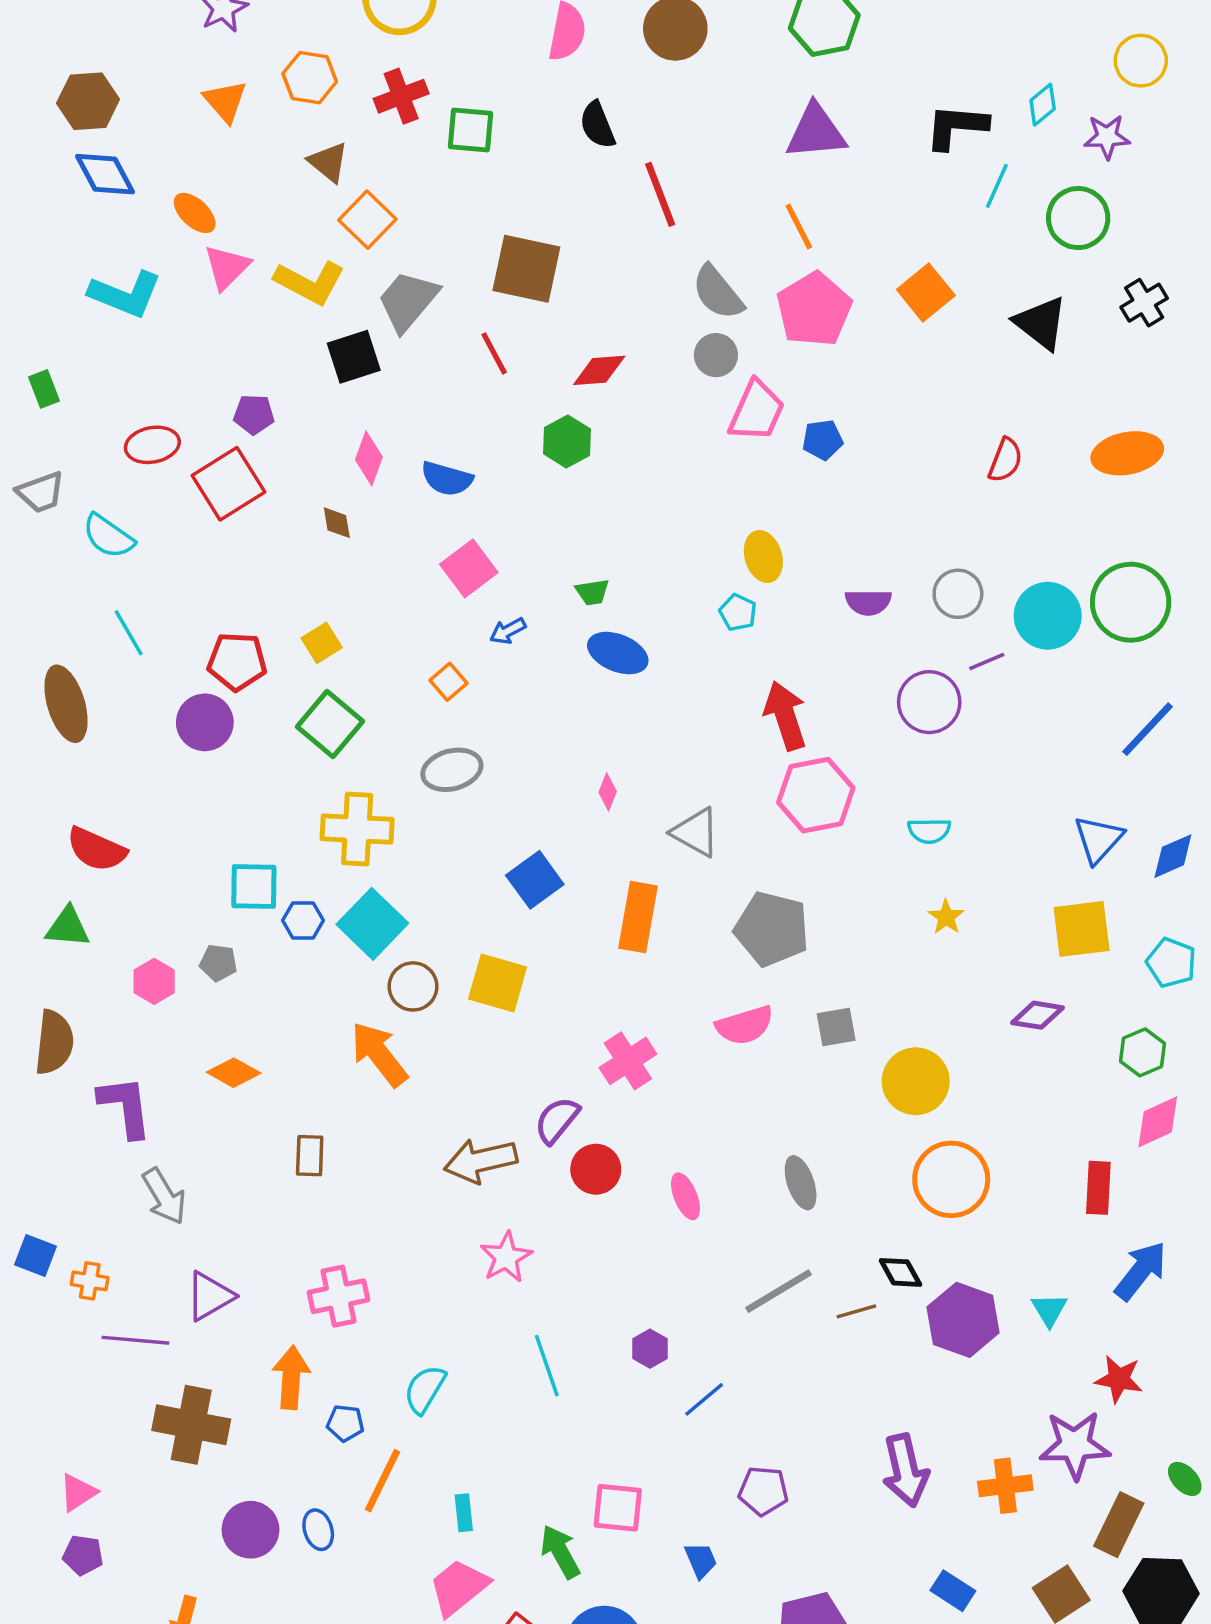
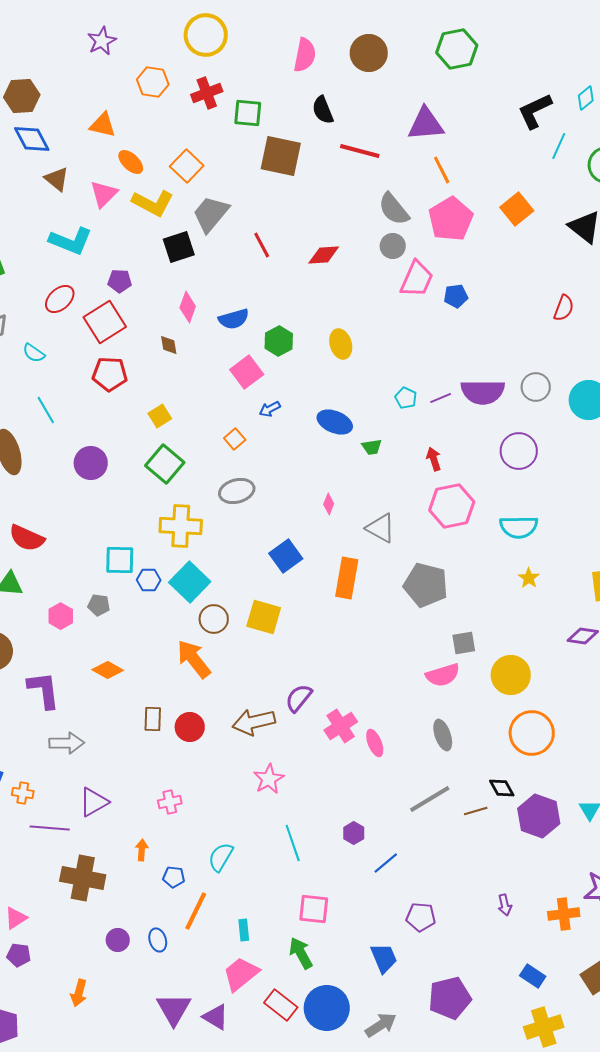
orange triangle: (225, 101) -> (103, 125), moved, turned -36
black L-shape: (956, 127) -> (535, 111), turned -30
purple triangle: (816, 132) -> (426, 124), moved
brown triangle: (328, 162) -> (57, 179), moved
red line: (660, 194) -> (360, 151), turned -54
orange ellipse: (195, 213) -> (131, 162), moved
brown square: (526, 269) -> (281, 156), moved
cyan L-shape: (125, 294) -> (71, 241), moved
green hexagon: (567, 441) -> (279, 341), moved
red ellipse: (152, 445) -> (60, 299), turned -32
blue semicircle: (447, 479) -> (234, 319), turned -32
cyan semicircle: (108, 536) -> (34, 353), size x0.7
yellow ellipse: (763, 557) -> (341, 344), moved
green trapezoid: (592, 592) -> (372, 447), moved
purple semicircle: (868, 602) -> (483, 392), size x1.6
red pentagon: (237, 661) -> (110, 374), moved
purple line: (987, 661) -> (441, 398), moved
red arrow: (785, 716) -> (434, 459), size x0.6
cyan semicircle: (929, 831) -> (519, 527), size x1.5
pink semicircle: (745, 1025) -> (443, 675), moved
pink cross: (628, 1061) -> (341, 726), moved
red circle: (596, 1169) -> (190, 727), moved
gray arrow: (164, 1196) -> (67, 743), turned -60
pink cross: (339, 1296) -> (170, 802), size x0.7
orange arrow: (291, 1377) -> (142, 850), size x0.6
purple arrow: (905, 1470) -> (505, 905), size x0.5
pink square: (618, 1508) -> (314, 909), moved
purple circle: (250, 1530) -> (118, 940), size x0.7
blue trapezoid: (701, 1560) -> (384, 958), size x1.4

